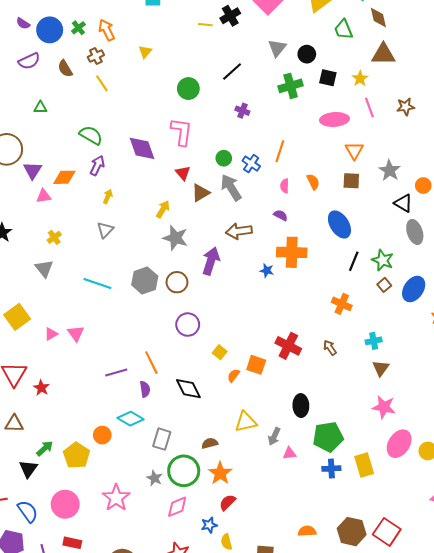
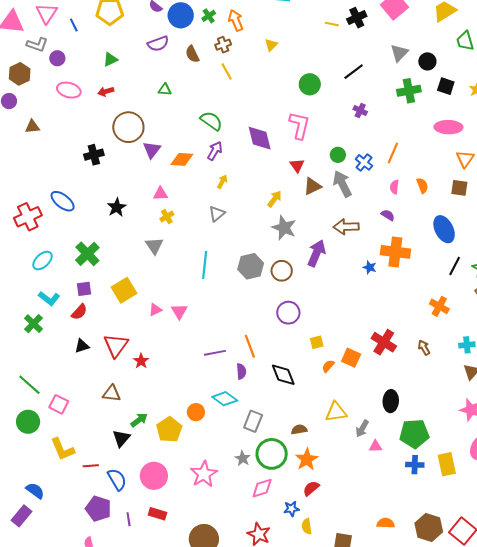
pink triangle: (44, 196) -> (160, 194), moved
cyan line: (97, 283) -> (205, 265), turned 72
yellow square: (220, 352) -> (317, 342), turned 32

